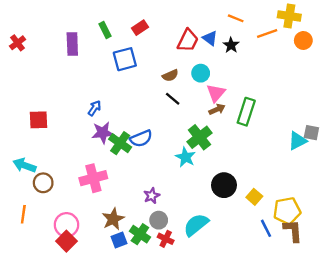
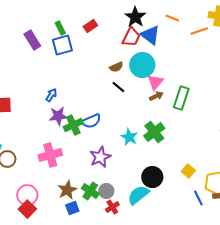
blue triangle: (210, 38) -> (150, 35), size x1.5
purple rectangle: (72, 44) -> (32, 40), turned -30
black star: (231, 45) -> (135, 17), moved, size x1.5
blue square: (125, 59) -> (62, 45), moved
cyan circle: (201, 73) -> (142, 65), size x1.6
green cross: (199, 137) -> (154, 132), moved
green cross: (120, 143) -> (73, 125), turned 30
black circle: (224, 185) -> (152, 177), moved
purple star: (152, 196) -> (100, 157), moved, size x1.5
green cross: (140, 234) -> (90, 191), moved
red cross: (166, 239) -> (112, 207), turned 32

